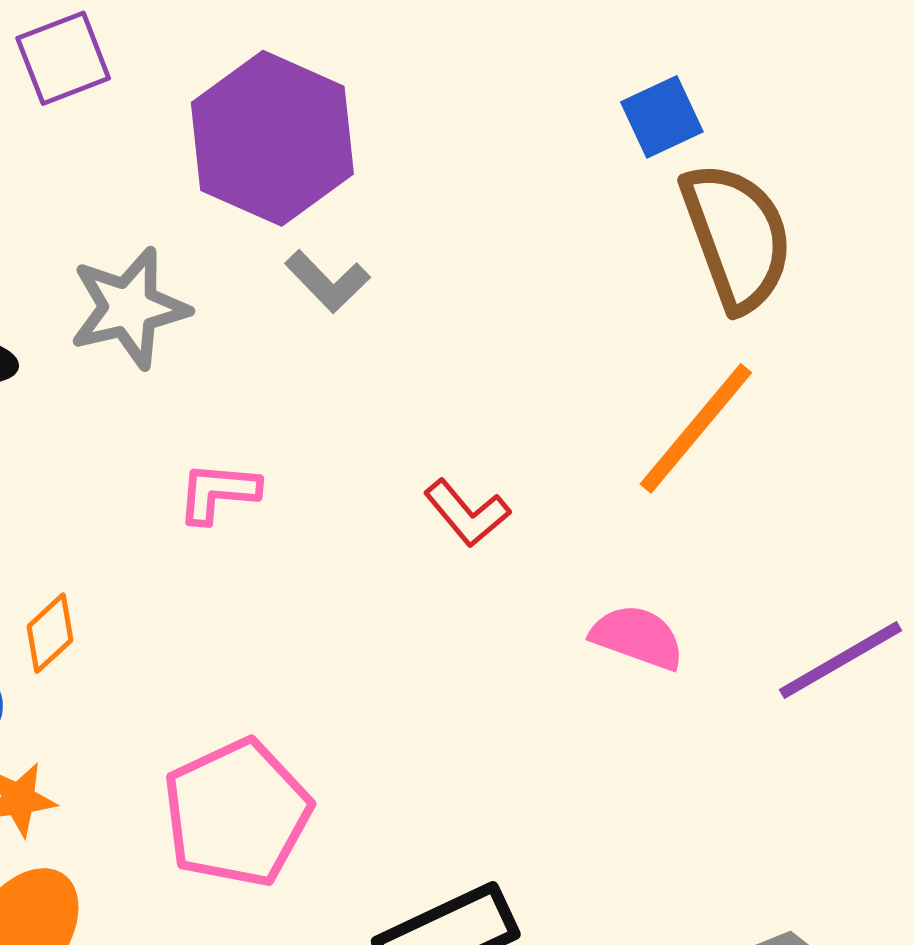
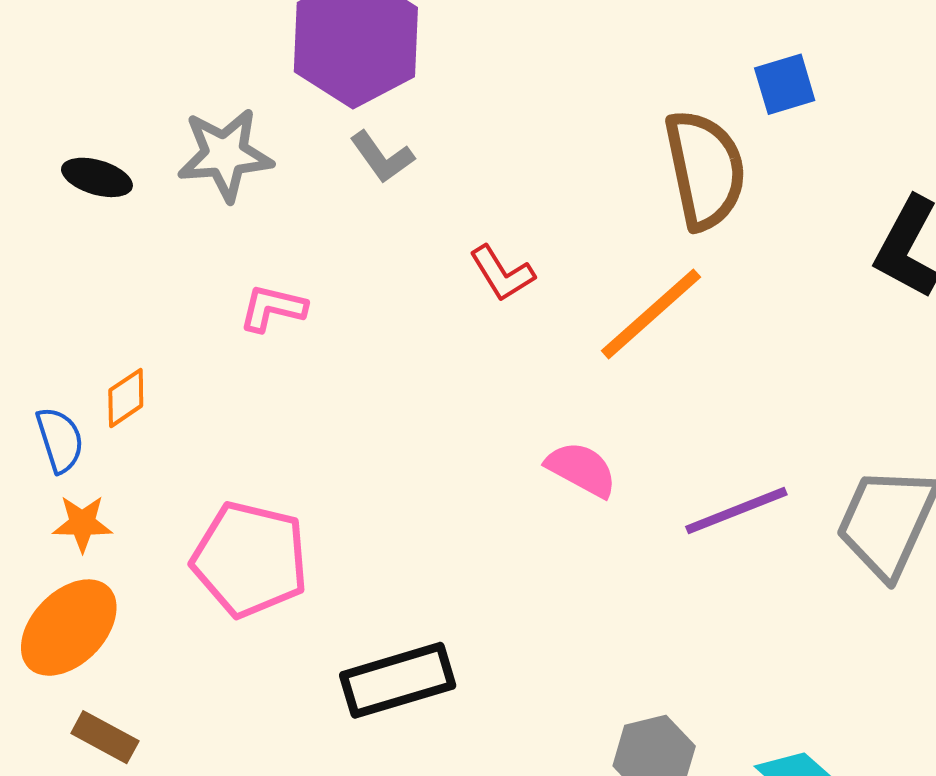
blue square: (662, 117) -> (785, 84), moved
red L-shape: (467, 513) -> (502, 273), moved
pink pentagon: (237, 813) -> (250, 559), turned 30

